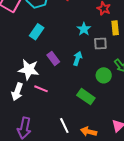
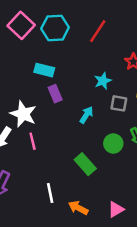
cyan rectangle: (37, 32) -> (44, 70), turned 56
purple rectangle: (53, 58) -> (55, 94), moved
pink line: (41, 89) -> (33, 141), turned 40

